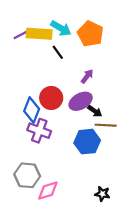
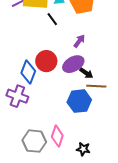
purple cross: (39, 131) -> (17, 96), moved
gray hexagon: (27, 175) -> (34, 141), moved
pink diamond: (48, 191) -> (57, 136), moved, turned -55
black star: (102, 194) -> (83, 149), moved

